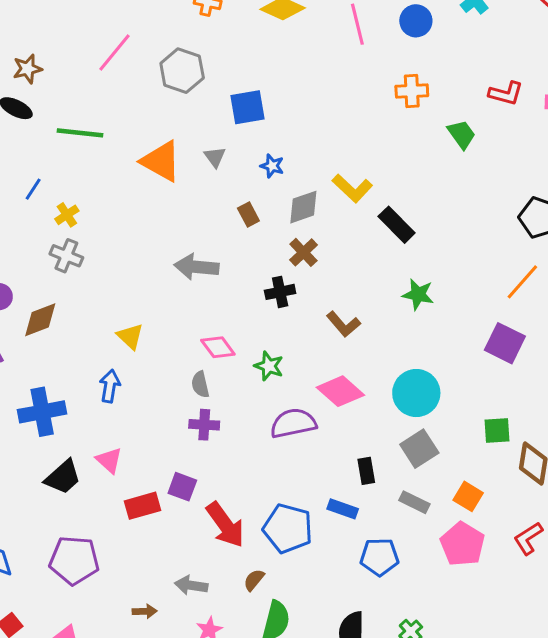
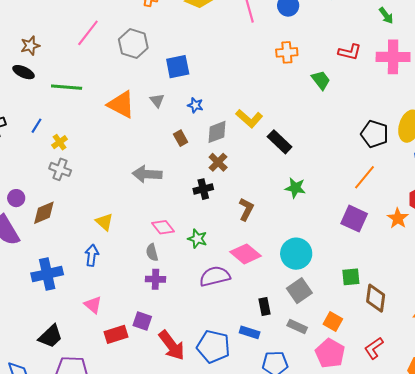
brown L-shape: (343, 324) -> (246, 209), turned -110
black trapezoid: (63, 477) -> (50, 336), moved

